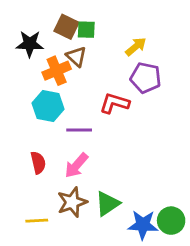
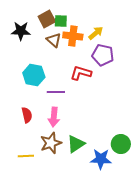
brown square: (66, 27) -> (47, 19), turned 36
orange cross: (57, 71) -> (73, 36), moved, turned 30
pink arrow: (76, 165) -> (54, 117), turned -36
green circle: (171, 221) -> (121, 144), moved

